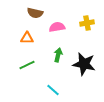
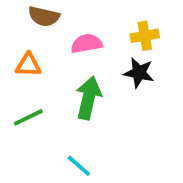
green arrow: (58, 55) -> (88, 98), size x1.5
black star: (84, 64) -> (139, 73), moved, size x0.7

